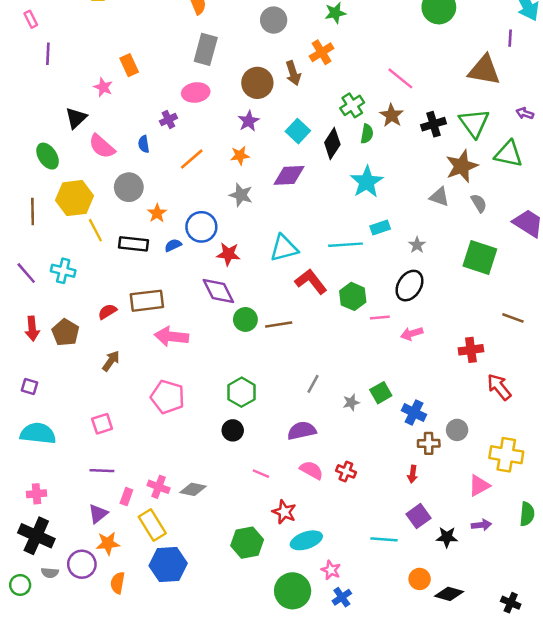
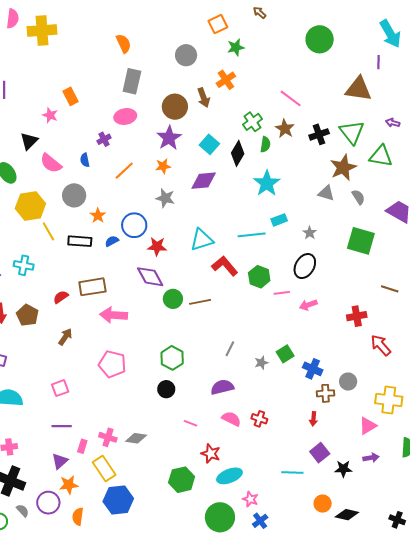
purple star: (249, 121) -> (169, 138), size x1.4
gray semicircle: (50, 573) -> (23, 511), turned -136

